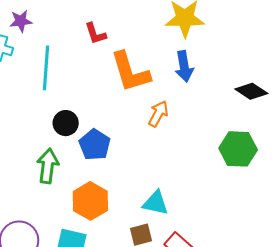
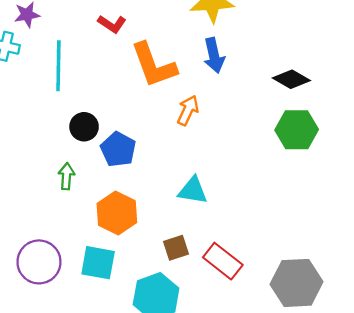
red L-shape: (95, 34) -> (112, 24), turned -35
green hexagon: (238, 149) -> (297, 130), moved
green arrow: (48, 166) -> (66, 176), size x0.7
cyan triangle: (156, 203) -> (193, 190), moved

